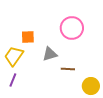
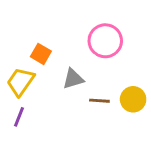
orange square: (28, 37) -> (41, 54), turned 32
yellow circle: (91, 86) -> (133, 99), moved

